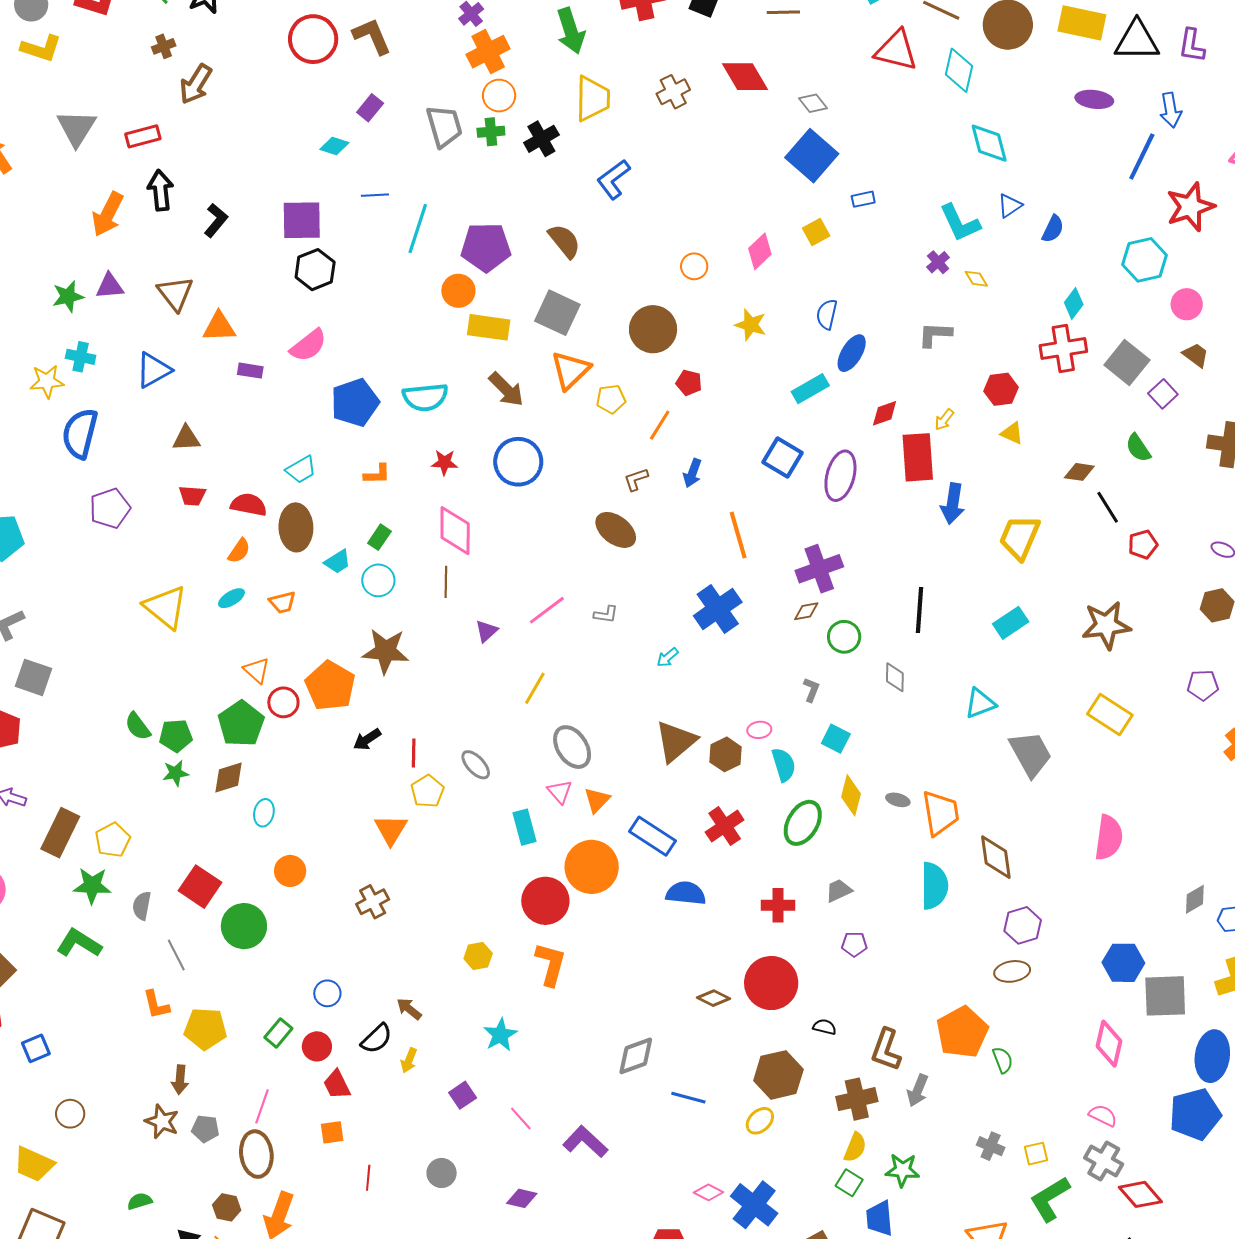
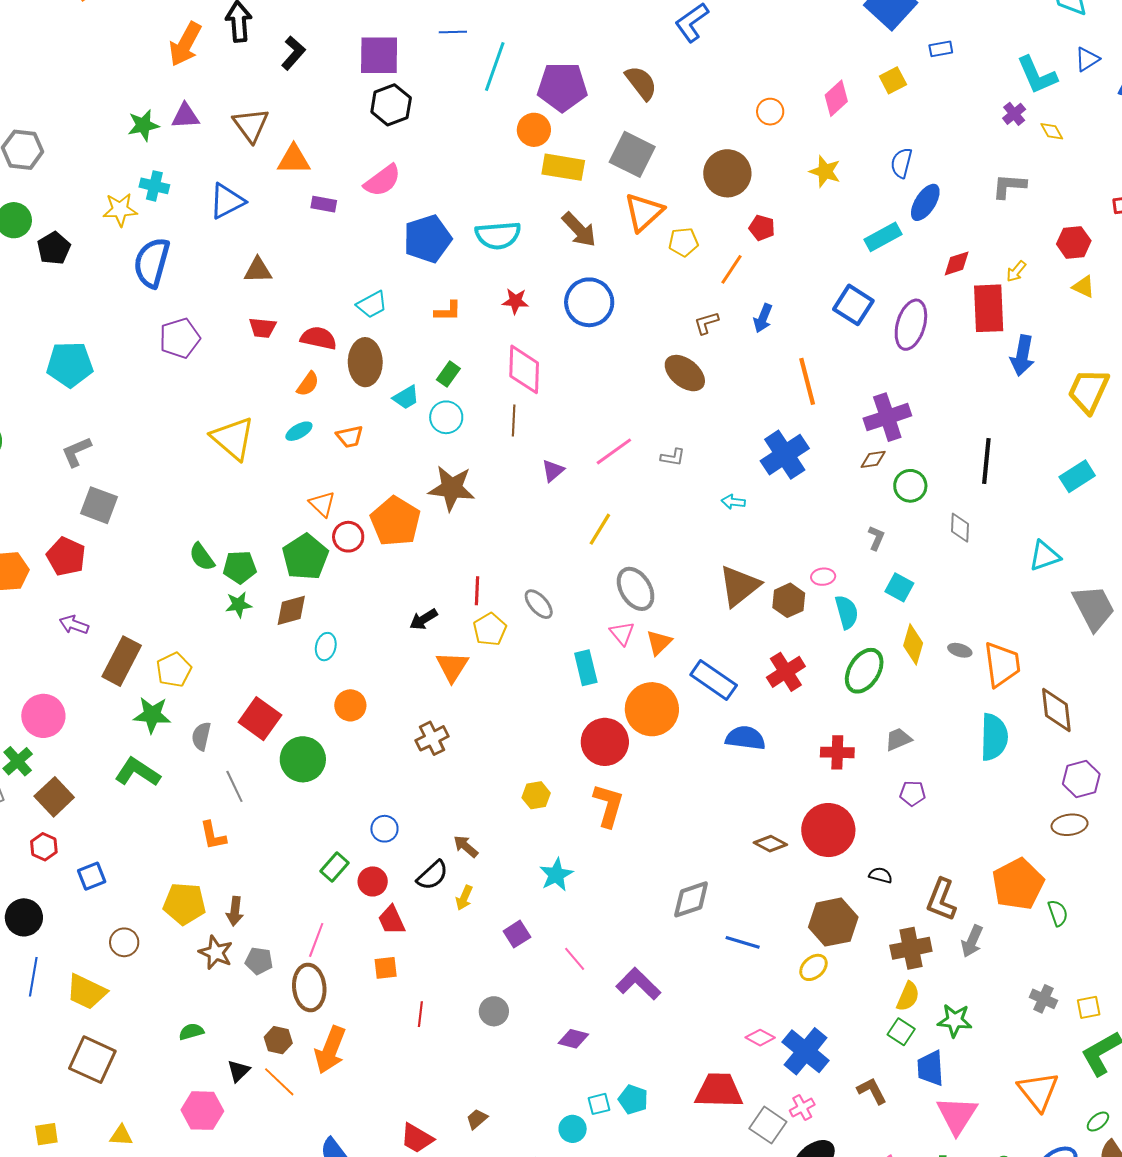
cyan arrow: (667, 657) -> (733, 502), turned 45
black arrow: (367, 739) -> (424, 619), moved
yellow pentagon: (205, 1029) -> (184, 904), moved

